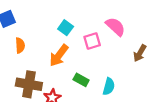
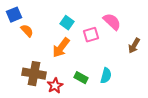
orange semicircle: (20, 45) -> (27, 31), moved, turned -40
green rectangle: (81, 80) -> (81, 78), moved

